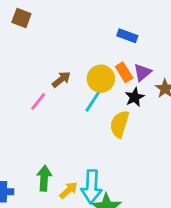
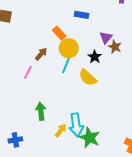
orange rectangle: (124, 72) -> (59, 33), moved
purple triangle: (142, 72) -> (106, 38), moved
yellow semicircle: (120, 124) -> (88, 78), turned -54
green arrow: (44, 178) -> (41, 111), moved

